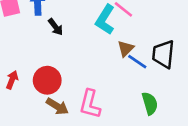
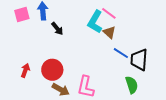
brown triangle: (126, 49) -> (109, 32), moved, turned -32
black trapezoid: (163, 54) -> (139, 60), moved

